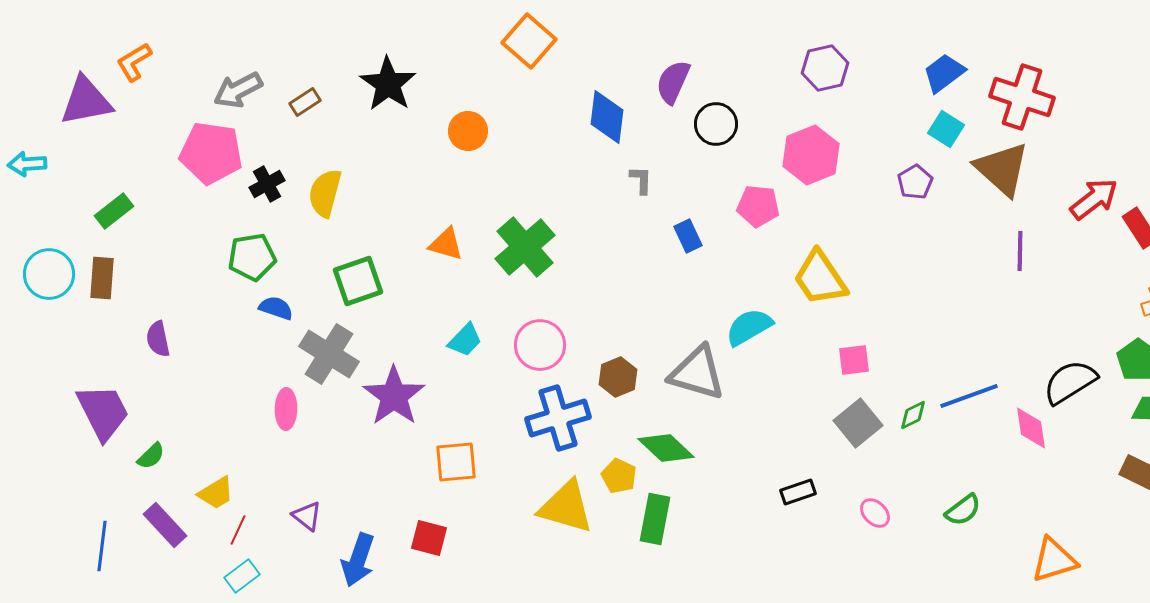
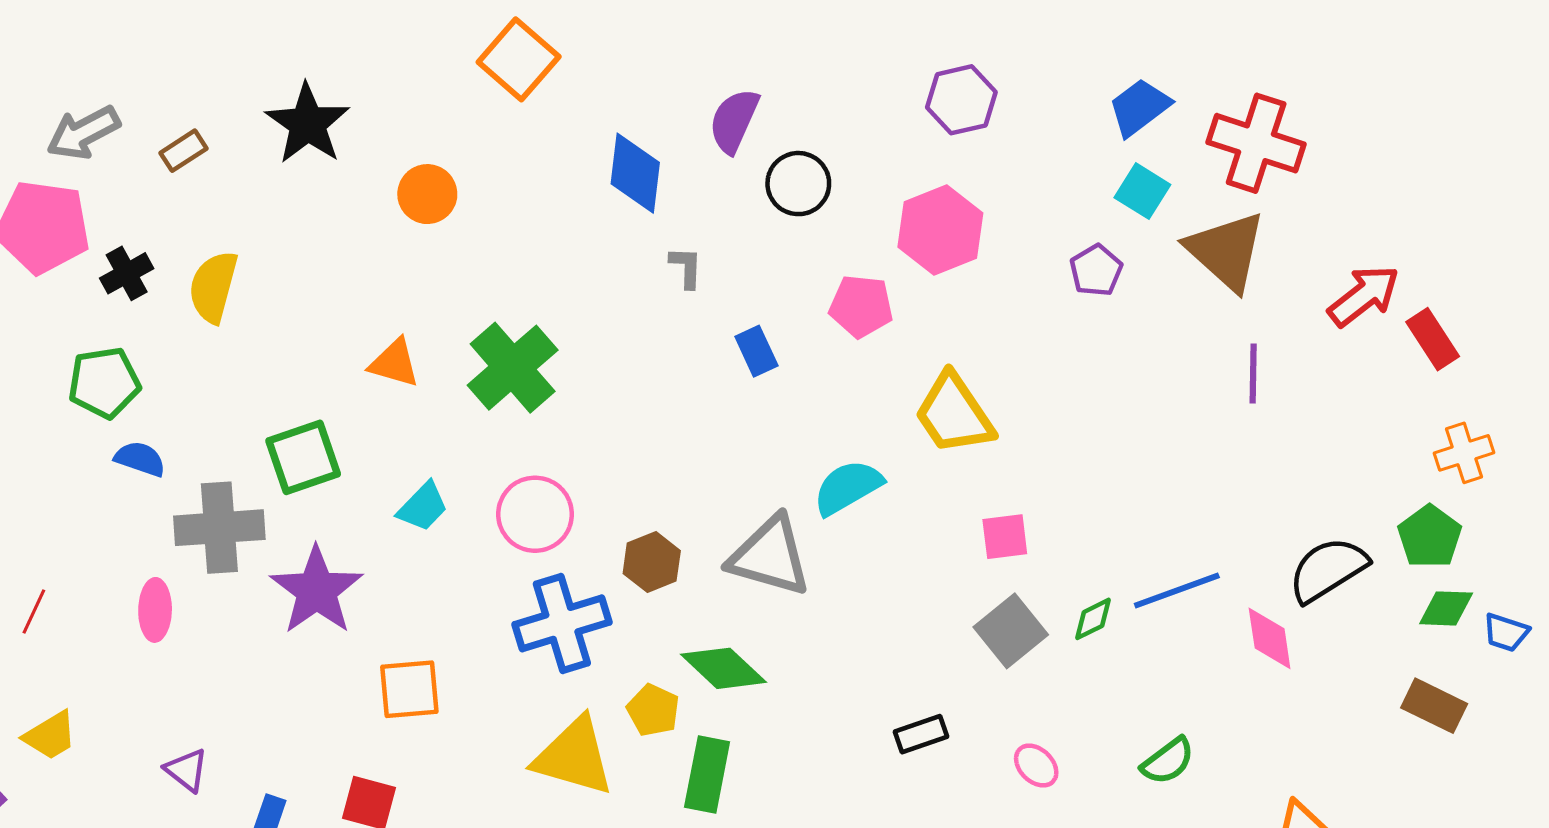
green square: (358, 281) -> (303, 457), moved
gray cross: (329, 354) -> (219, 528), turned -36
red line: (238, 530) -> (34, 611), moved

